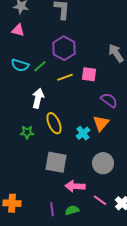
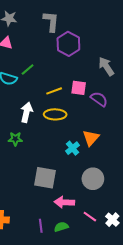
purple hexagon: (64, 48) -> (68, 44), moved
green line: (40, 66) -> (28, 69), moved
purple semicircle: (109, 100) -> (99, 99), moved
yellow ellipse: (54, 123) -> (55, 114), moved, turned -65
green star: (27, 132) -> (15, 139), moved

